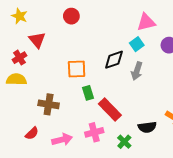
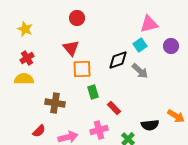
yellow star: (19, 16) -> (25, 29), moved
red triangle: (37, 40) -> (71, 48), moved
gray arrow: (137, 71) -> (140, 71), turned -66
red rectangle: (110, 110) -> (114, 108), size x0.6

